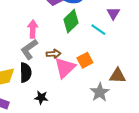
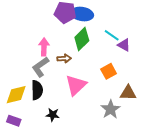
purple triangle: (113, 13) -> (124, 45), moved, turned -32
cyan line: (98, 30) -> (112, 35), moved
brown arrow: (53, 54) -> (64, 58), moved
orange square: (85, 60) -> (109, 71), moved

